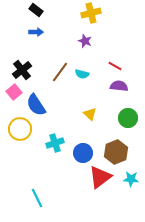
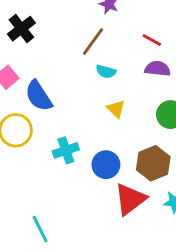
black cross: (22, 70) -> (21, 29), moved
brown line: (60, 72) -> (93, 41), moved
cyan semicircle: (82, 74) -> (106, 72), moved

